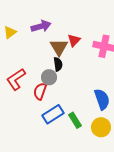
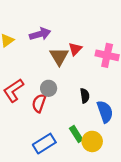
black semicircle: (58, 64) -> (85, 96), moved
blue rectangle: (53, 114) -> (44, 144), moved
yellow circle: (101, 127) -> (92, 141), moved

